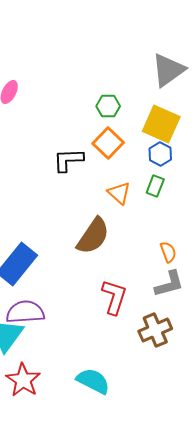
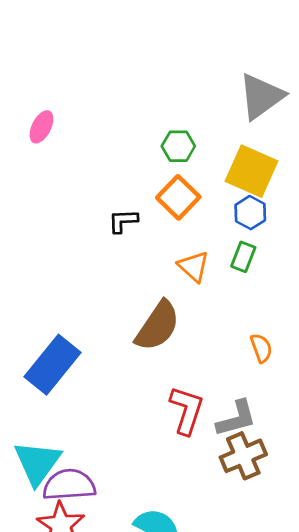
black L-shape: (68, 160) -> (123, 221), size x0.7
gray L-shape: (169, 284) -> (236, 419), moved
purple semicircle: (25, 312) -> (69, 485), moved

